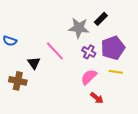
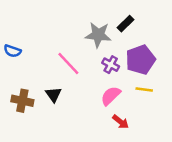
black triangle: (34, 63) -> (53, 94), moved

